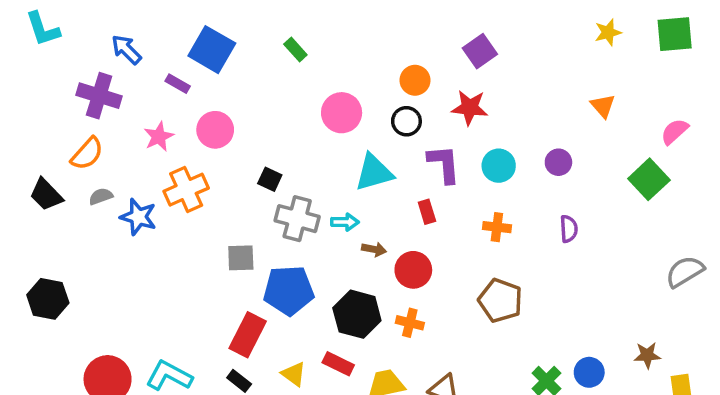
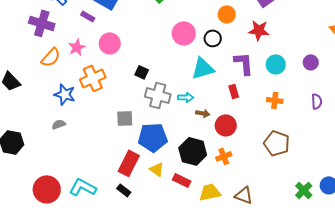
black circle: (406, 121) -> (213, 38), moved
orange semicircle: (87, 154) -> (51, 57), moved
gray semicircle: (101, 196) -> (59, 124), moved
orange cross: (410, 323) -> (224, 156), turned -35
yellow triangle: (294, 374) -> (157, 169), moved

